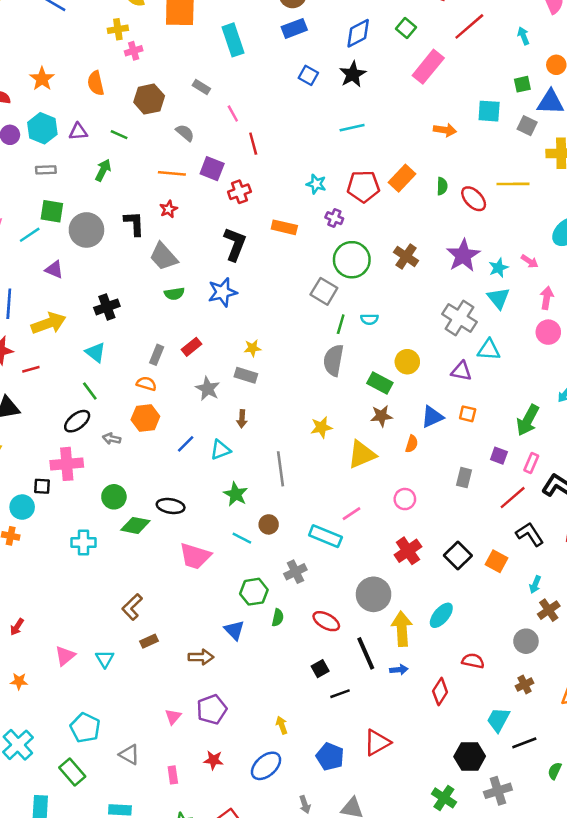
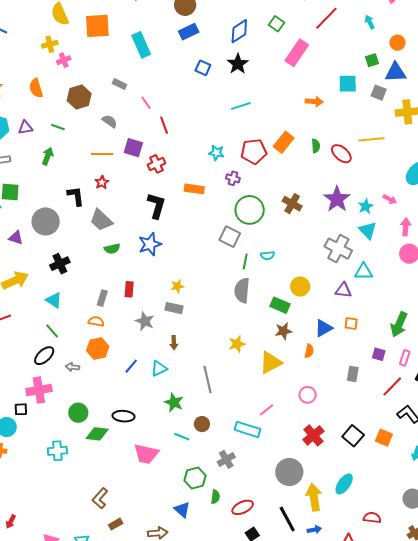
gray circle: (86, 230) -> (46, 221), moved
red rectangle: (191, 347) -> (129, 289), turned -42
red ellipse: (326, 621) -> (243, 507), moved, turned -50

